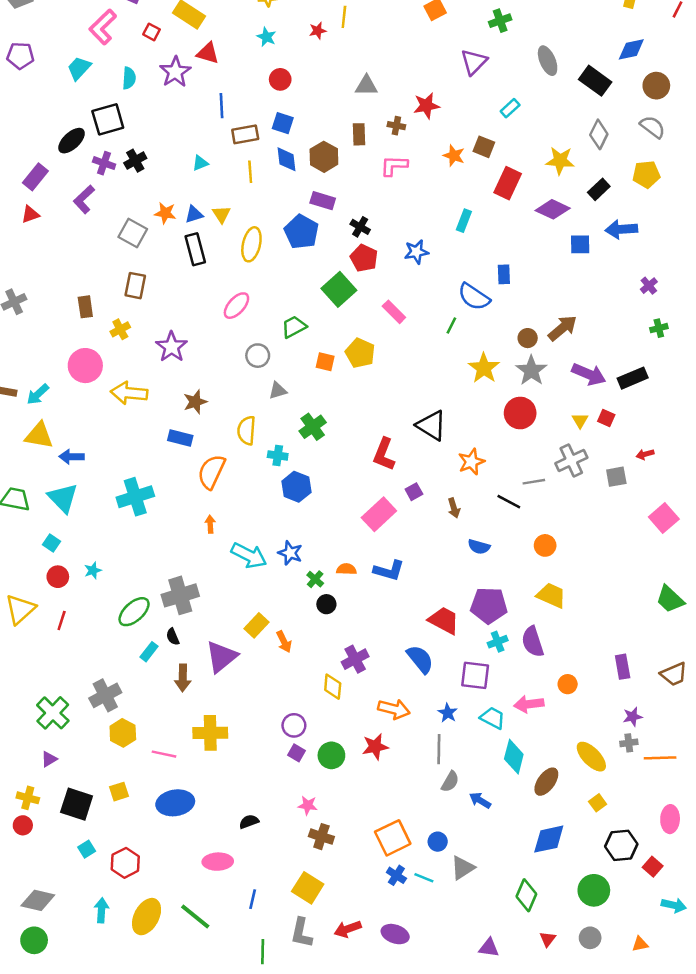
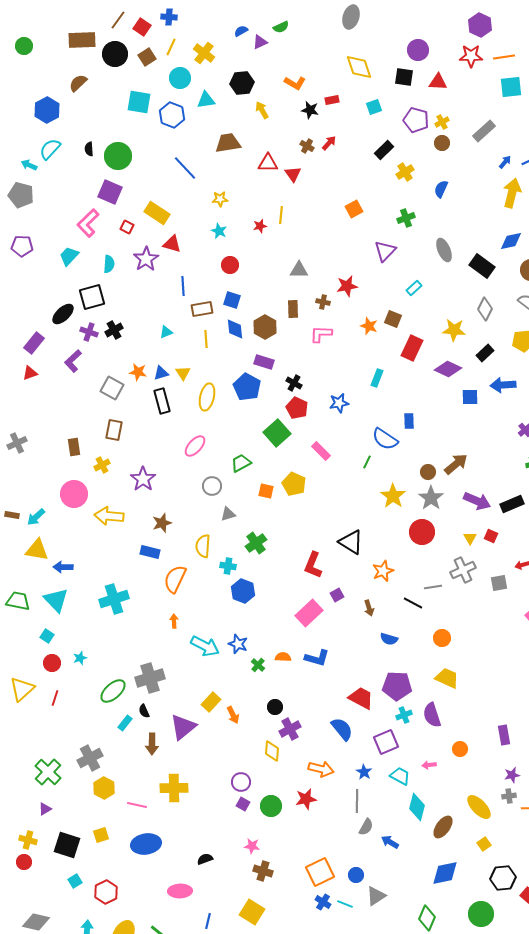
black circle: (326, 604) -> (275, 707), moved
purple square: (475, 675) -> (386, 742), turned -30
pink arrow: (529, 704) -> (429, 765), size x0.6

